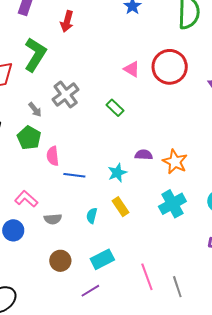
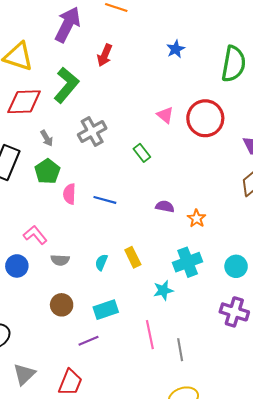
gray arrow: (35, 110) -> (47, 138), moved
orange star: (175, 162) -> (197, 218), size x0.7
cyan star: (117, 173) -> (163, 290), moved
blue line: (74, 175) -> (105, 200), moved

